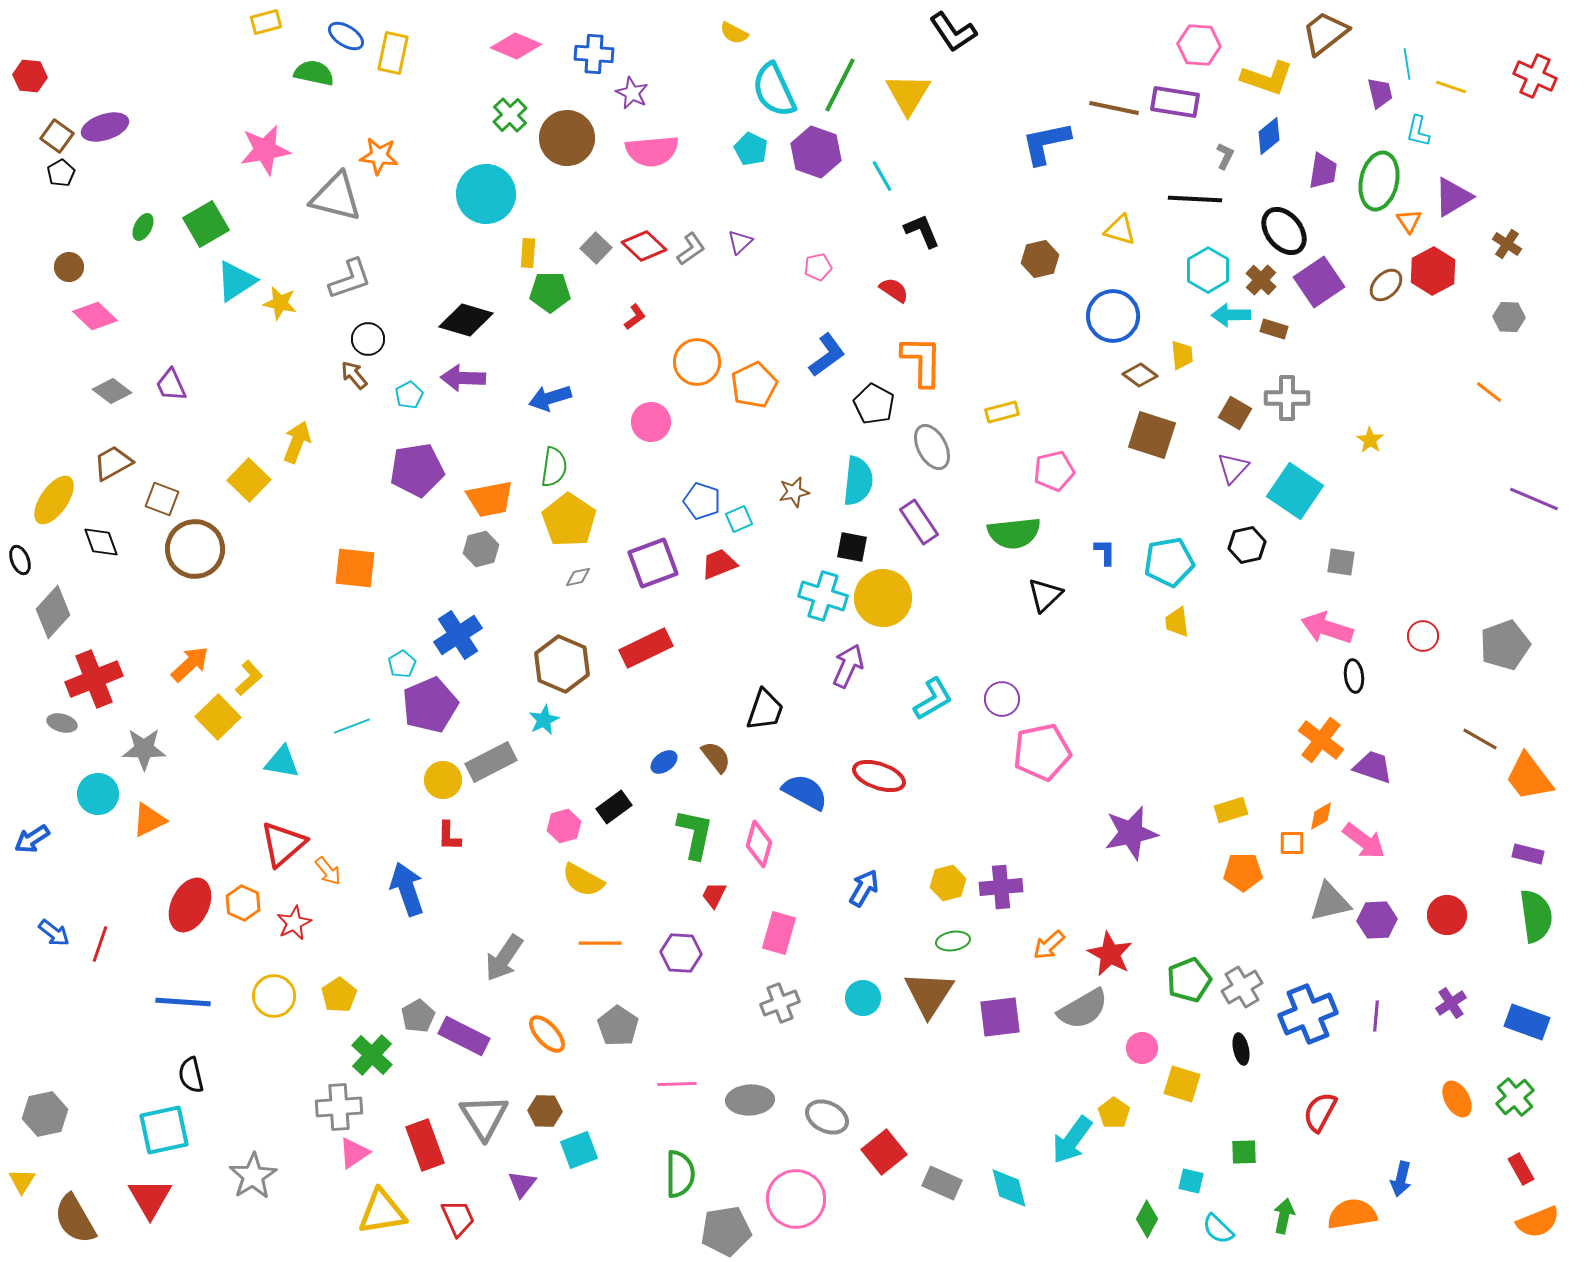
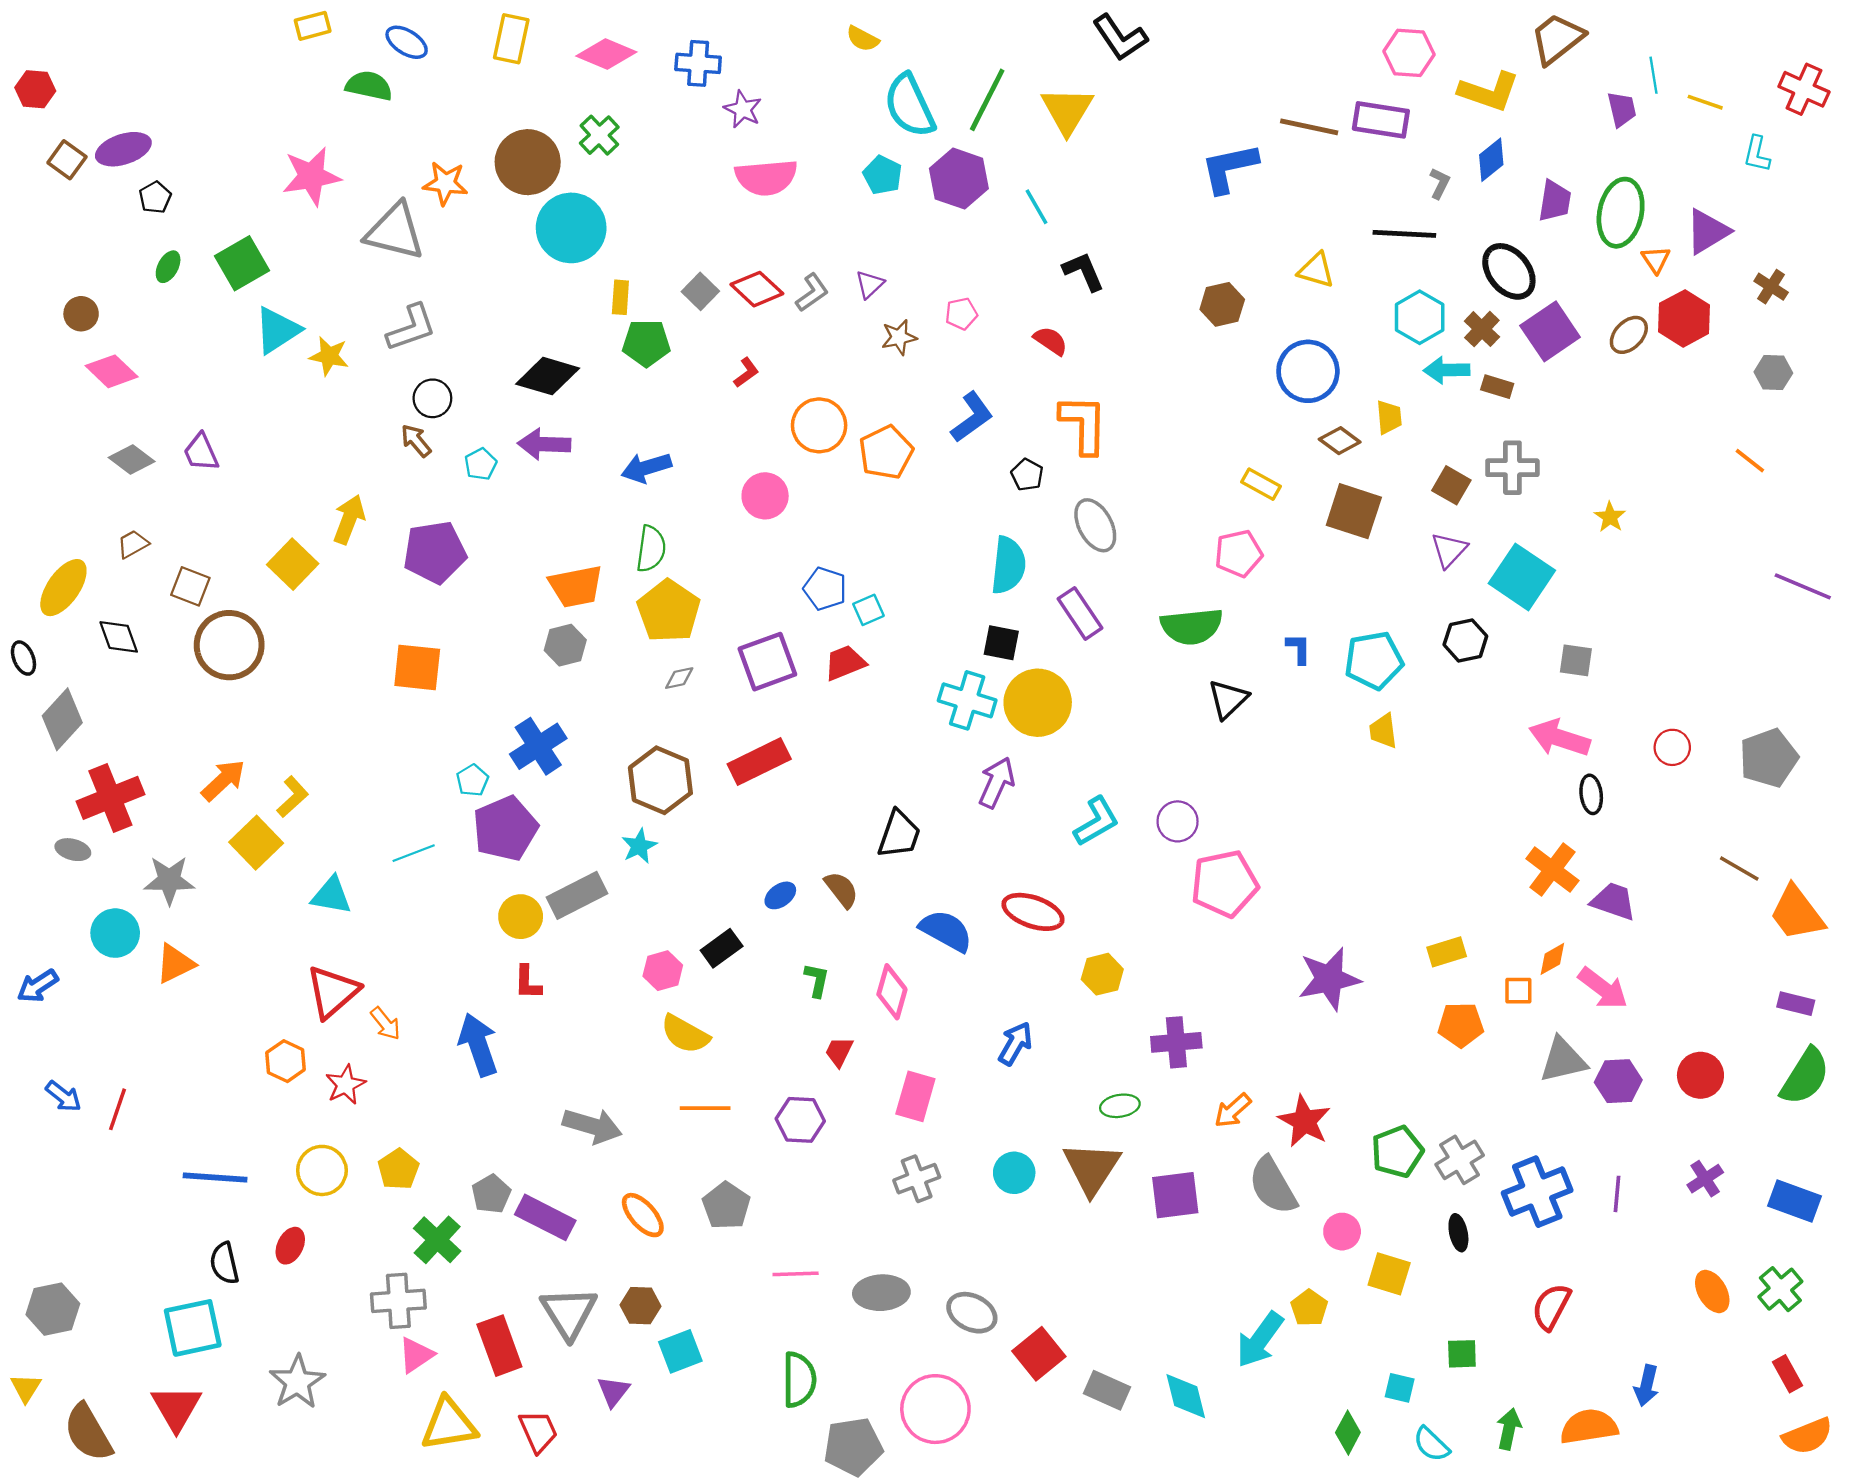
yellow rectangle: (393, 53) -> (511, 39), moved
cyan L-shape: (1418, 131) -> (1757, 154), moved
brown circle: (567, 138) -> (528, 162), moved
black pentagon: (61, 173) -> (155, 197), moved
black pentagon: (874, 404) -> (1027, 475), size x0.7
yellow rectangle: (1002, 412) -> (1261, 484), moved, turned 44
brown trapezoid: (113, 463) -> (133, 544), size x0.7
purple pentagon: (417, 470) -> (435, 552), moved
brown star: (794, 492) -> (899, 337), moved
green L-shape: (695, 834) -> (817, 980), size x0.6
yellow hexagon: (948, 883) -> (1102, 974), moved
red ellipse: (190, 905) -> (290, 1246), moved, size x0.6
green semicircle: (1536, 916) -> (1805, 1076), turned 40
gray arrow: (504, 958) -> (592, 1126), turned -108
gray semicircle: (1083, 1009) -> (1273, 1186), turned 90

